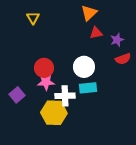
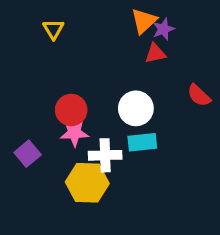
purple star: (117, 40) -> (163, 29), moved
red semicircle: (123, 59) -> (199, 95), turned 63

